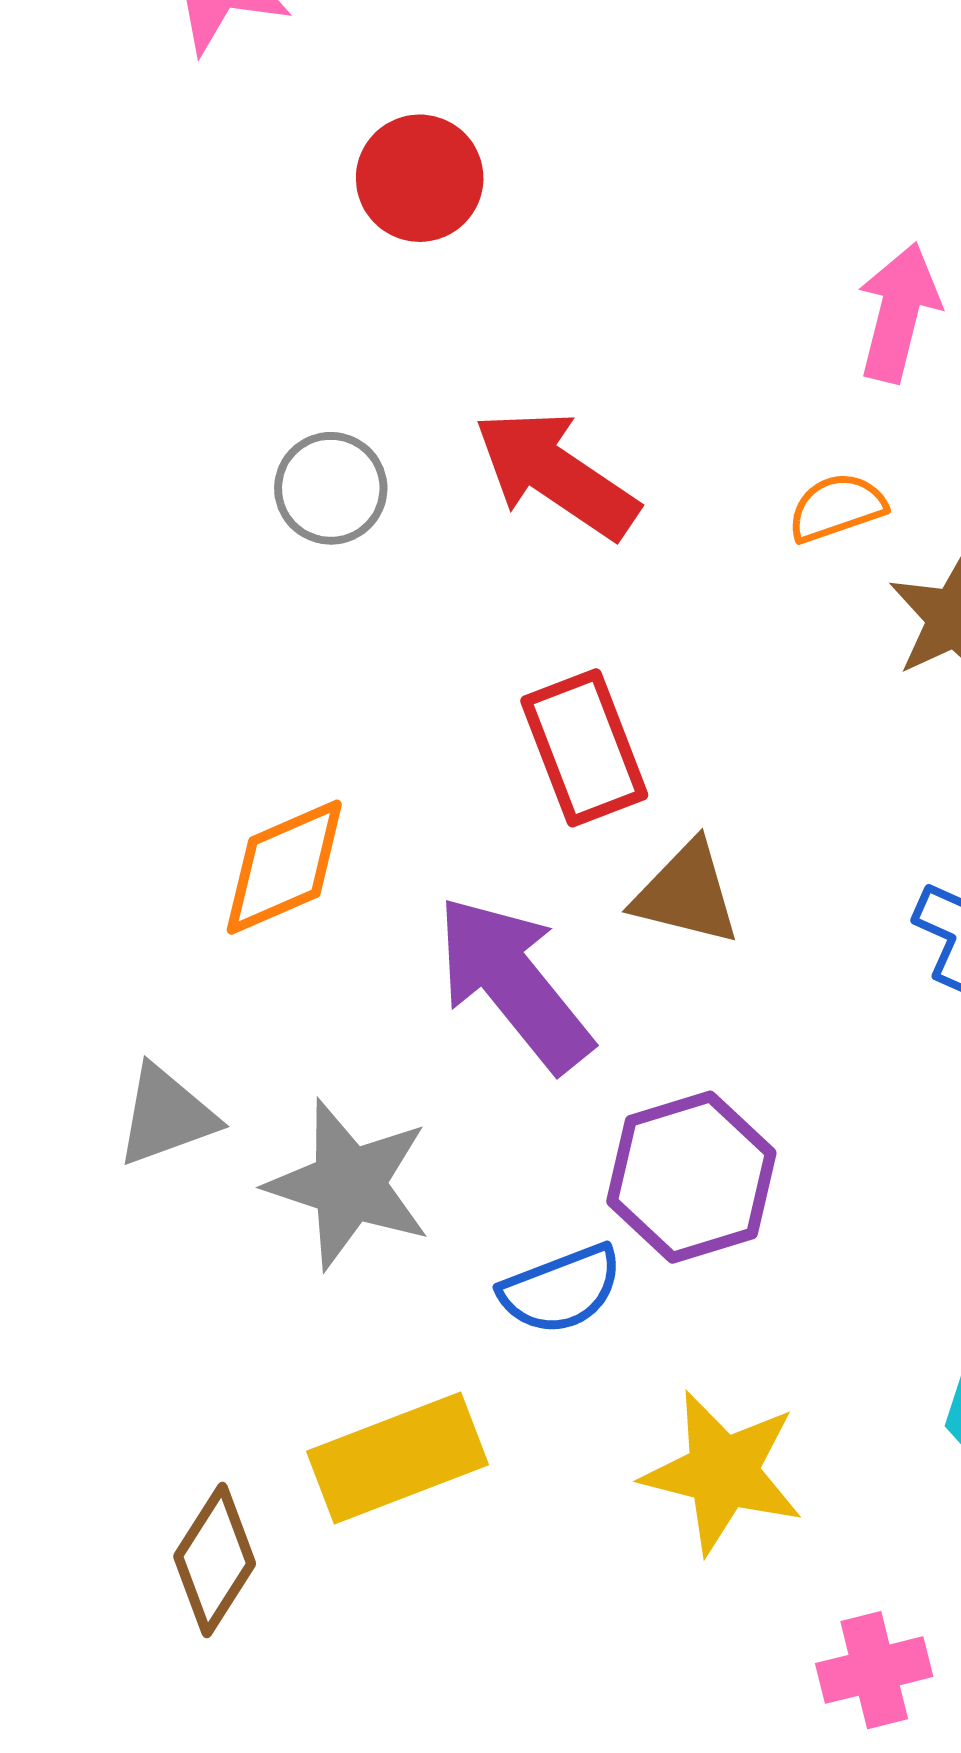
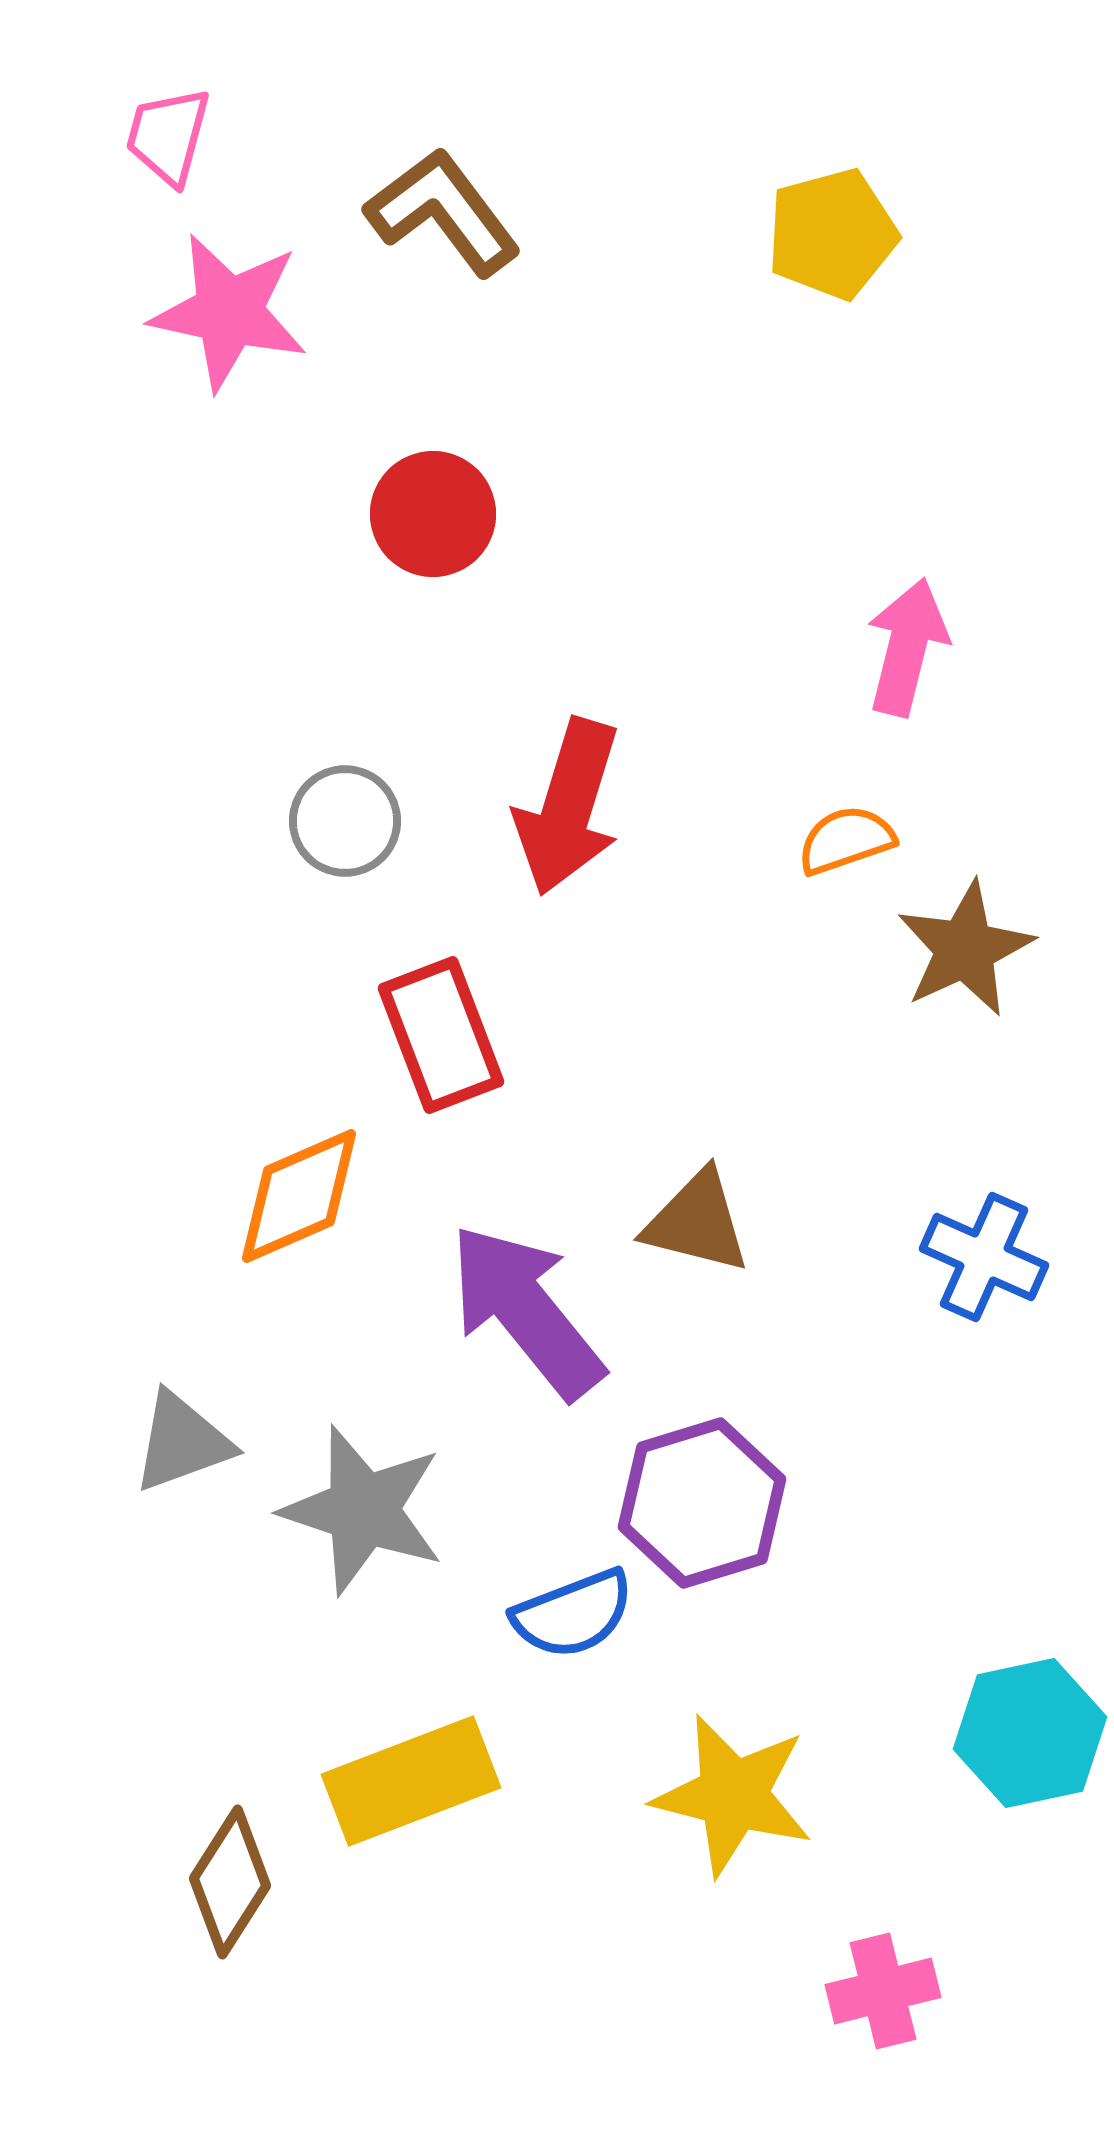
red arrow: (556, 474) -> (568, 807), turned -107
red rectangle: (584, 748) -> (441, 1035), moved

